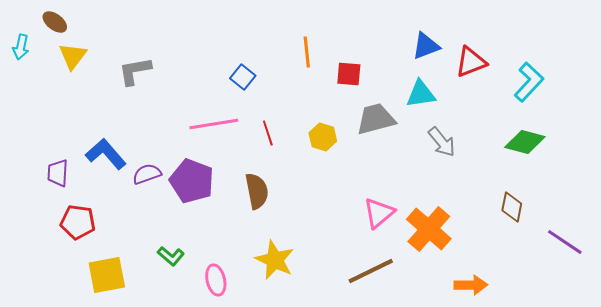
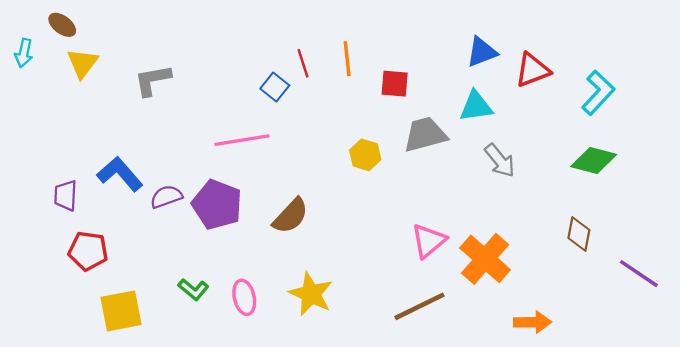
red line: (268, 133) -> (303, 63), moved
brown semicircle: (257, 191) -> (291, 216), turned 54
pink ellipse: (216, 280) -> (244, 297), moved

